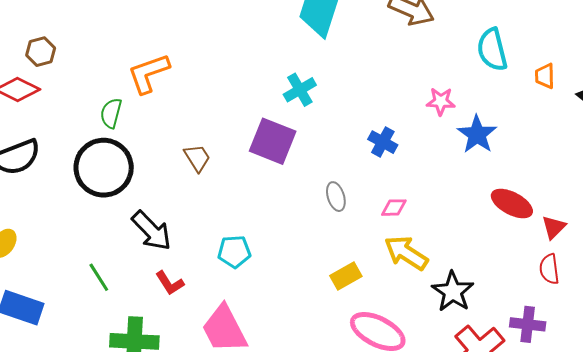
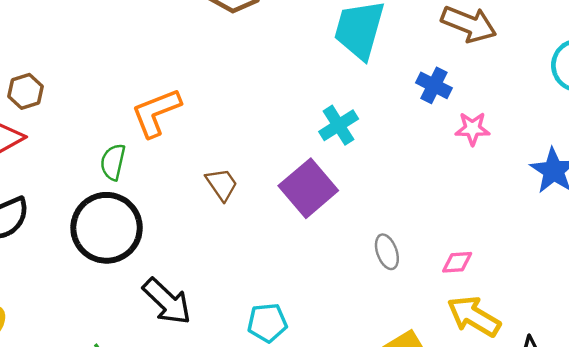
pink star: (441, 101) -> (473, 129), moved
purple square: (273, 141) -> (308, 188), turned 30
blue cross: (383, 142) -> (434, 85), moved
brown trapezoid: (197, 158) -> (222, 184), moved

